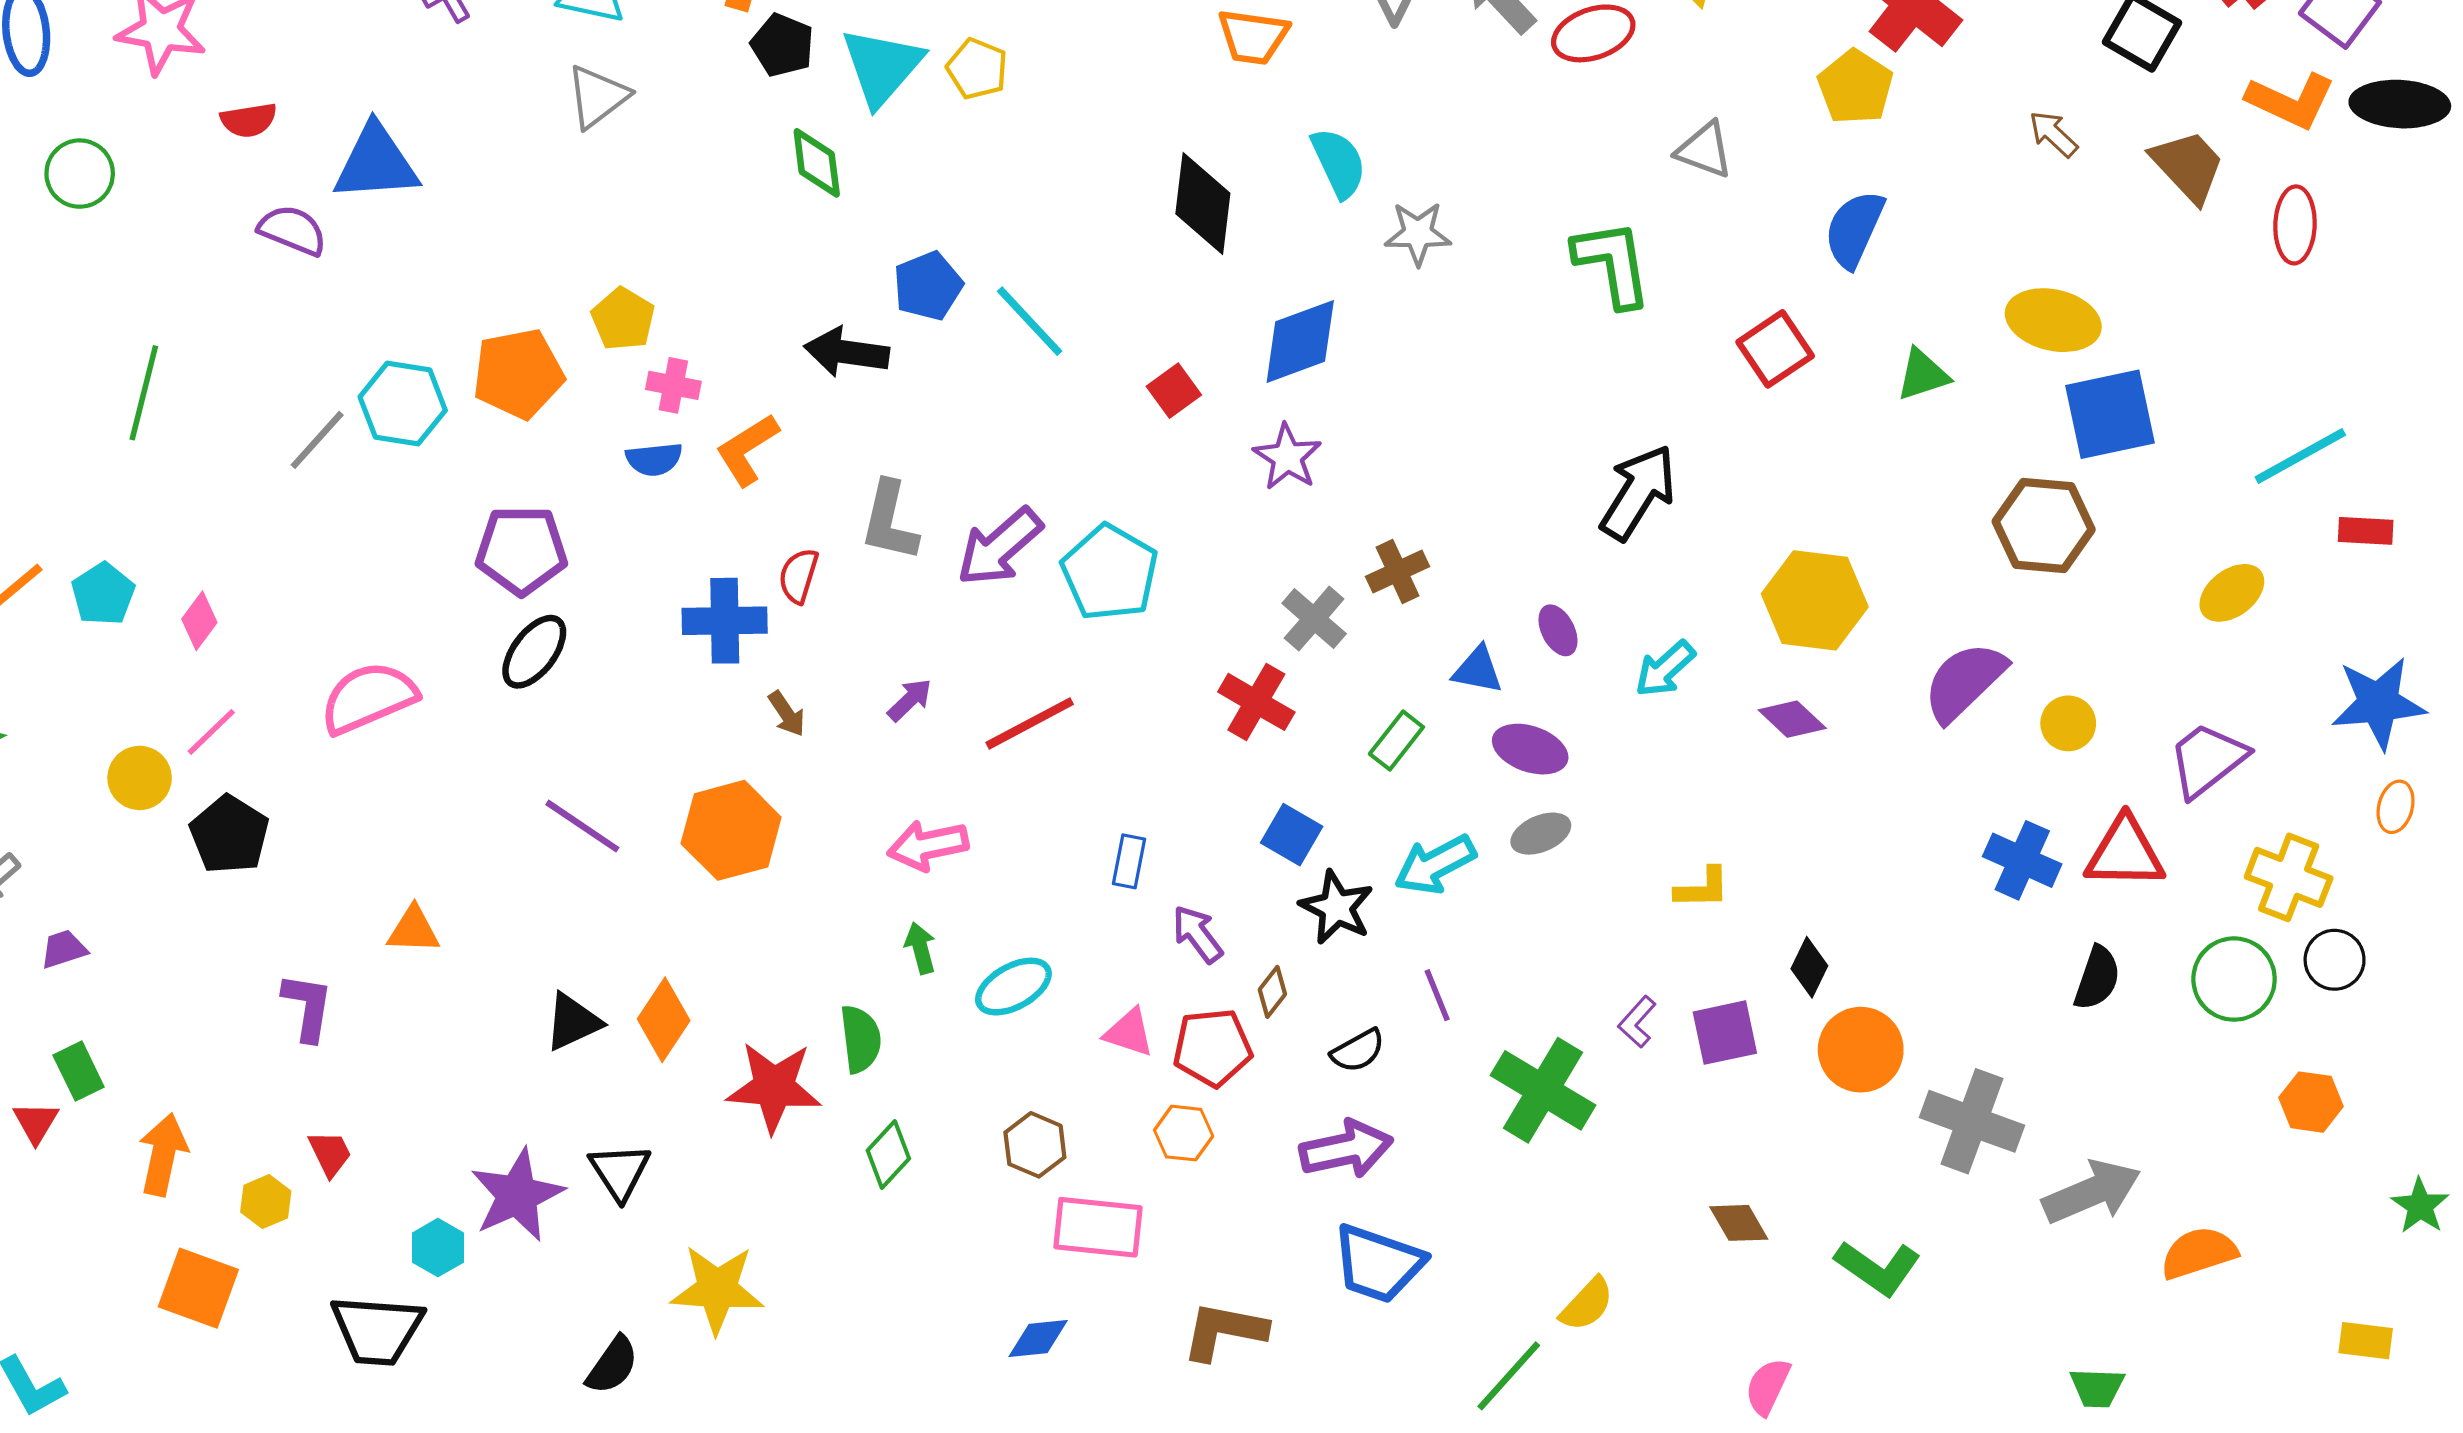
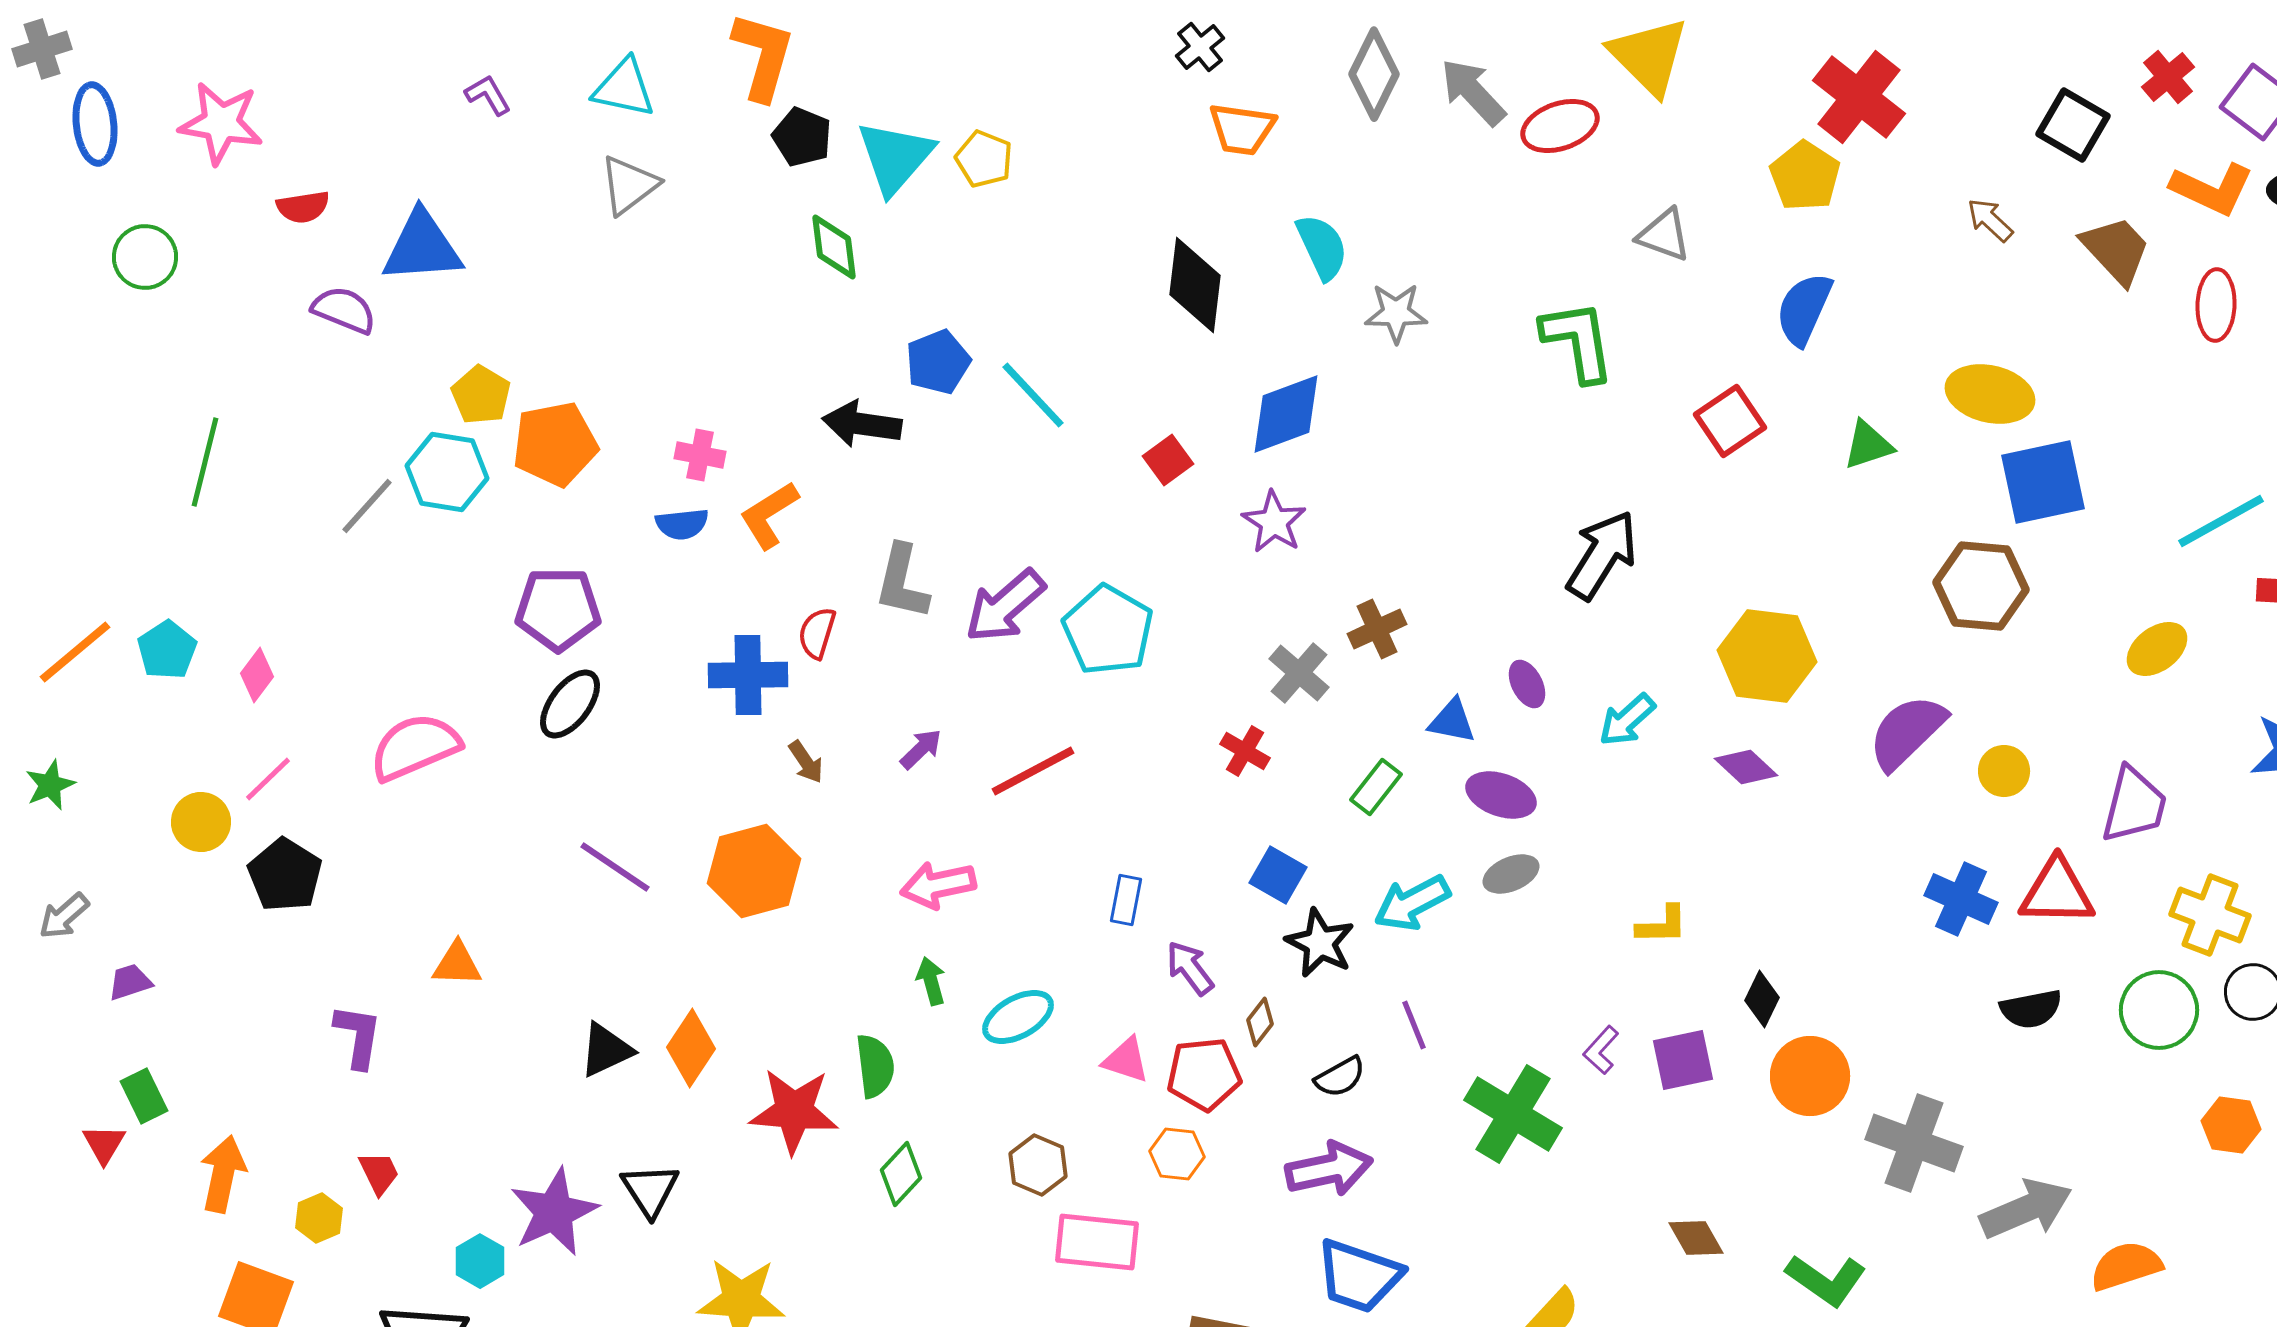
yellow pentagon: (623, 319) -> (481, 395), moved
red cross: (1256, 702) -> (1245, 751), size x0.7
purple trapezoid: (2207, 760) -> (2134, 805), turned 142
black semicircle: (2097, 978) -> (2031, 1009), turned 60

